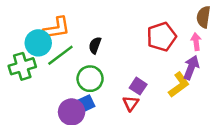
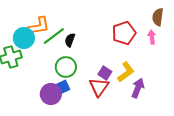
green line: (60, 55) -> (54, 36), moved
purple arrow: (191, 68) -> (138, 88), moved
yellow L-shape: (179, 85) -> (126, 72), moved
red triangle: (131, 103) -> (99, 87), size x1.5

